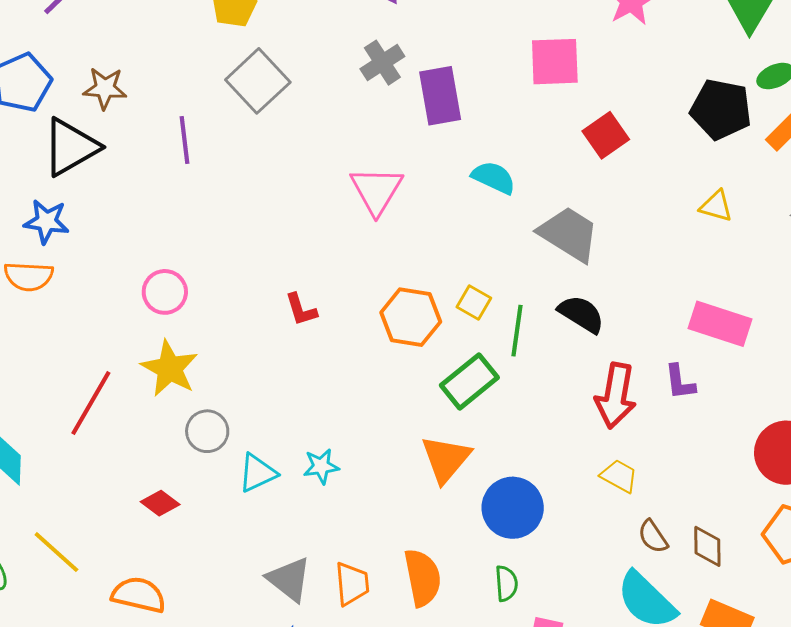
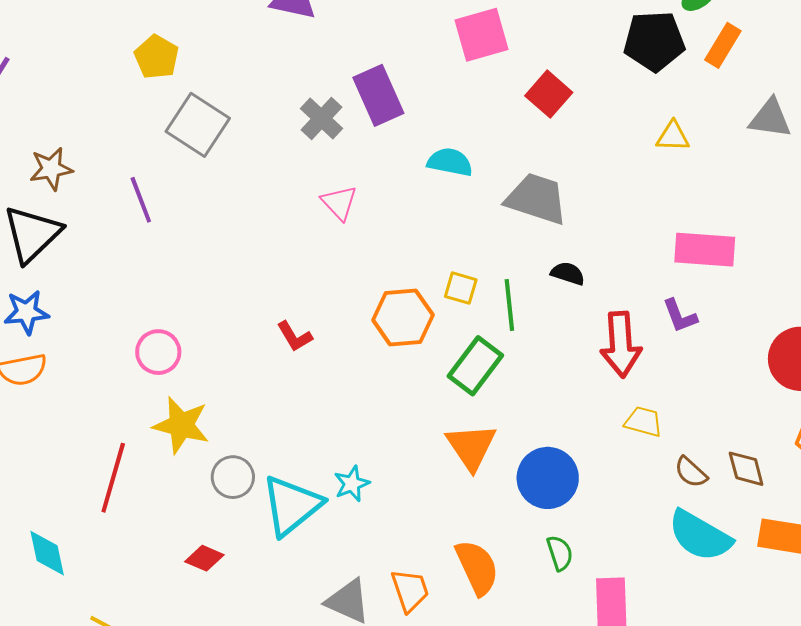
gray cross: (382, 63) -> (322, 118), moved
pink triangle: (376, 190) -> (339, 203), size x0.7
black semicircle: (581, 314) -> (568, 273), size x0.7
cyan triangle: (257, 473) -> (292, 505), size x1.6

